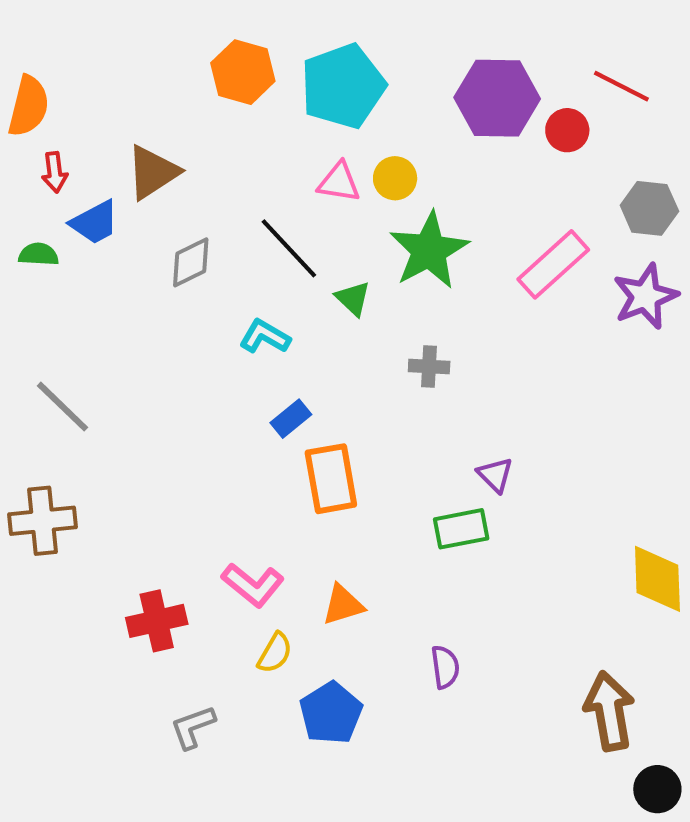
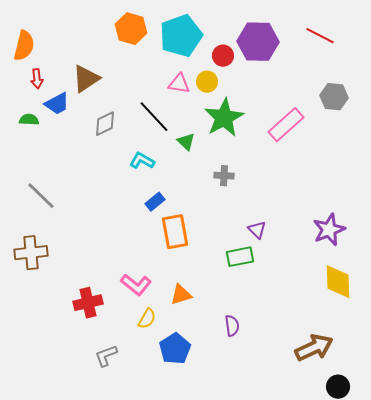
red circle: (567, 130) -> (223, 56), moved
purple star: (645, 296) -> (329, 230), moved
brown arrow: (609, 711) -> (314, 348), turned 75

